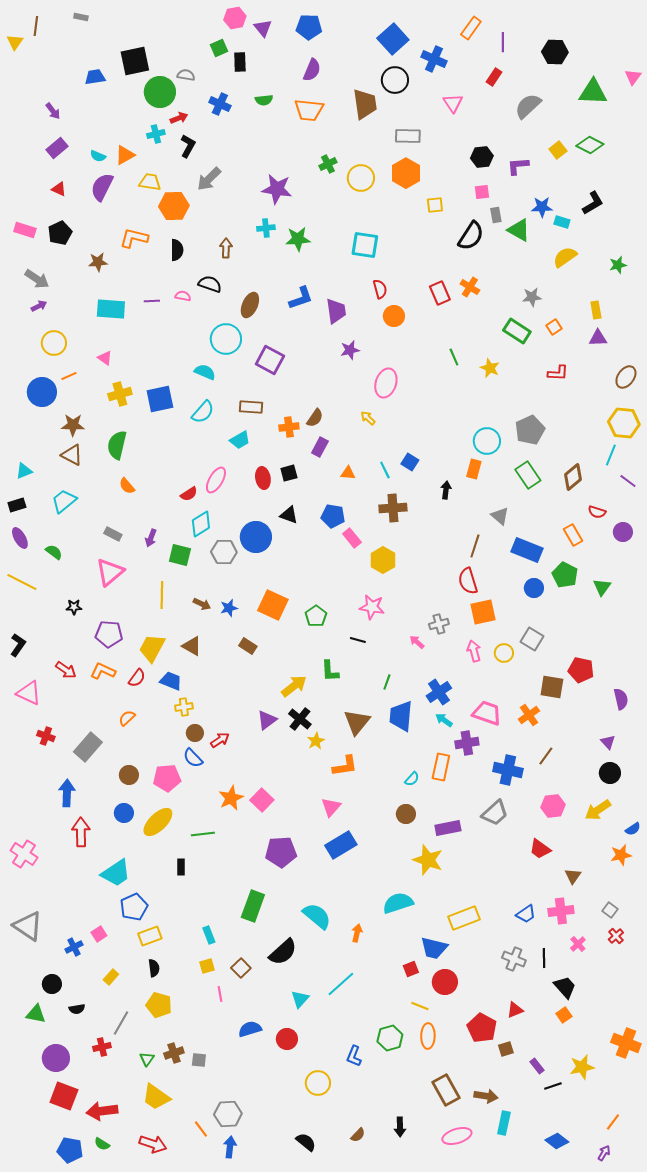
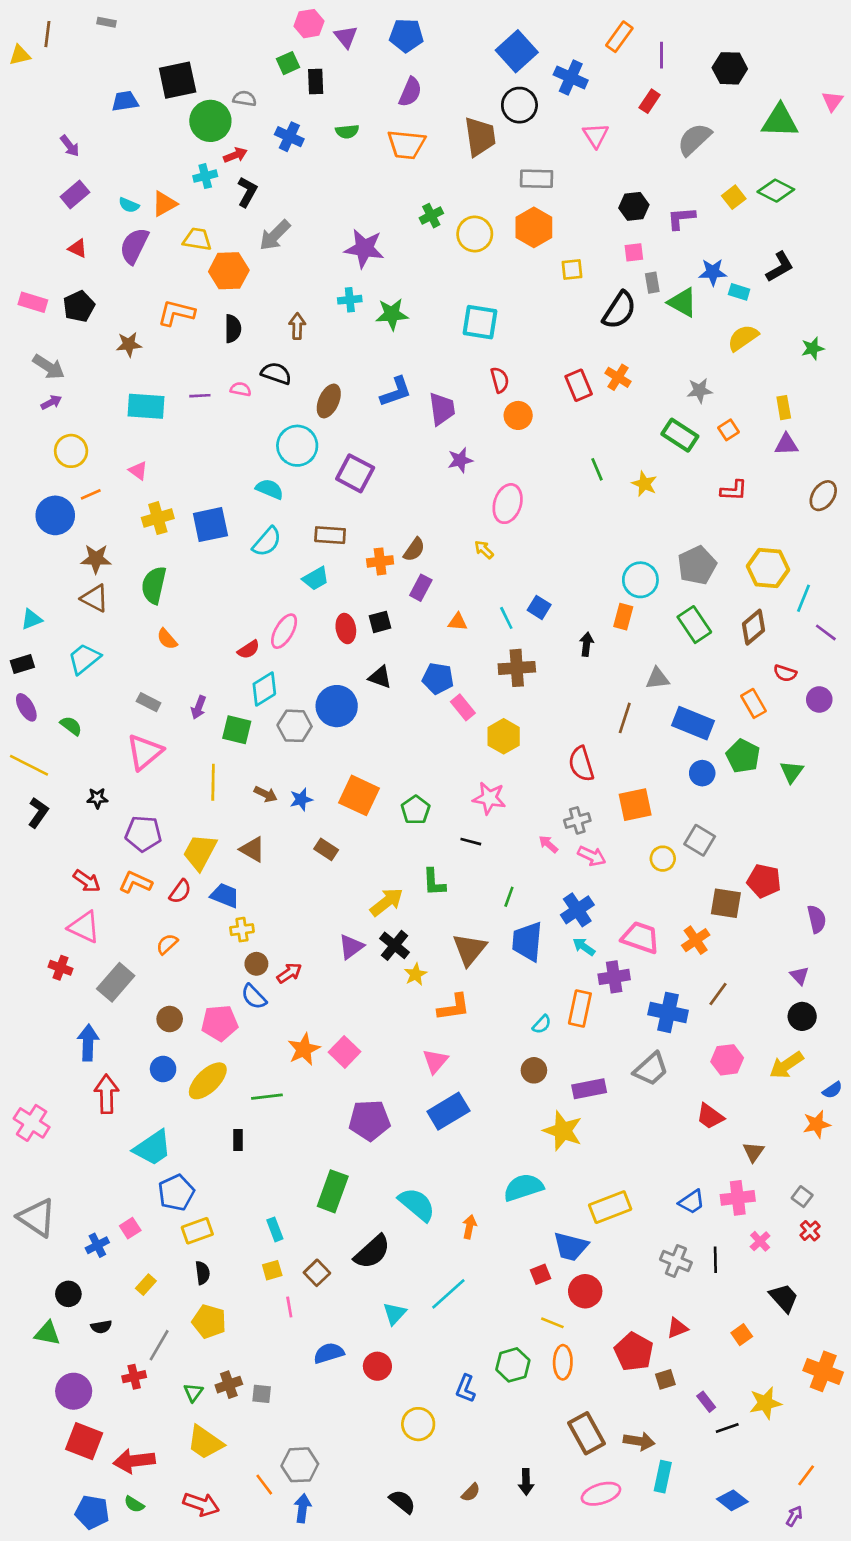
yellow triangle: (15, 42) -> (20, 55), turned 42
yellow hexagon: (624, 423) -> (768, 568), moved
gray triangle: (500, 516) -> (658, 678), turned -48
red semicircle: (468, 581) -> (581, 764), moved
black L-shape: (18, 645) -> (38, 813), moved
pink arrow: (474, 651) -> (592, 856), moved, turned 130
pink triangle: (29, 693) -> (84, 927), moved
black trapezoid: (565, 987) -> (784, 1298), moved

